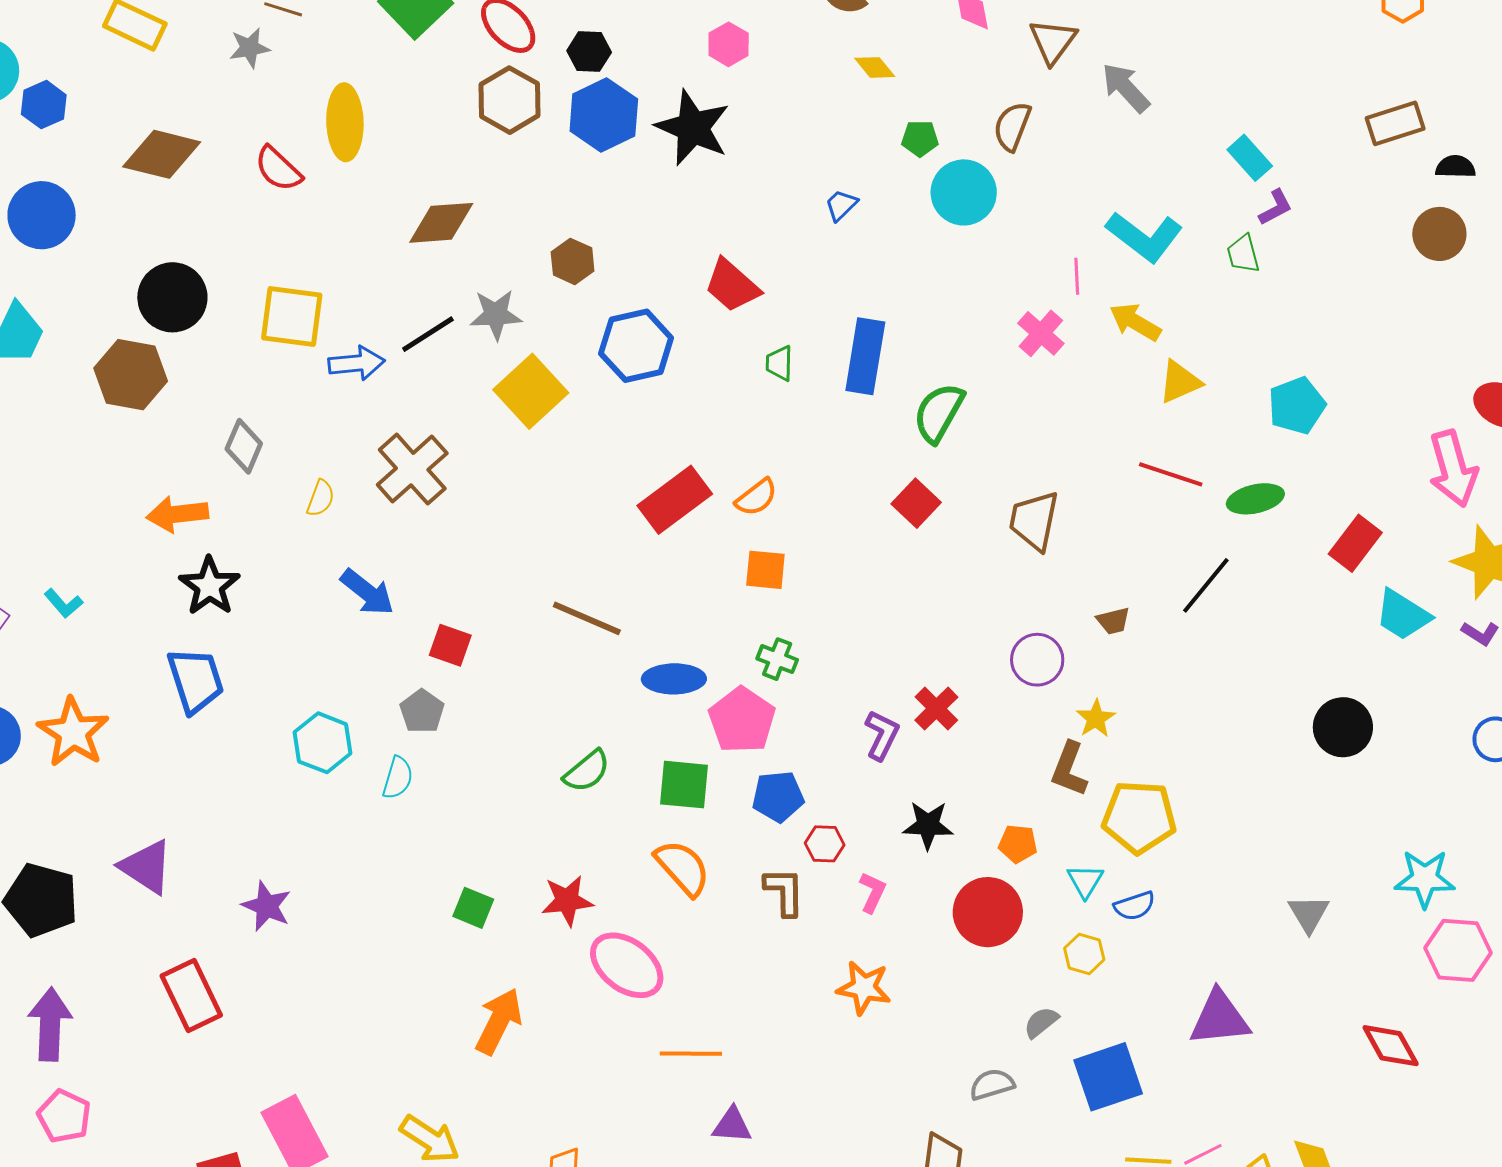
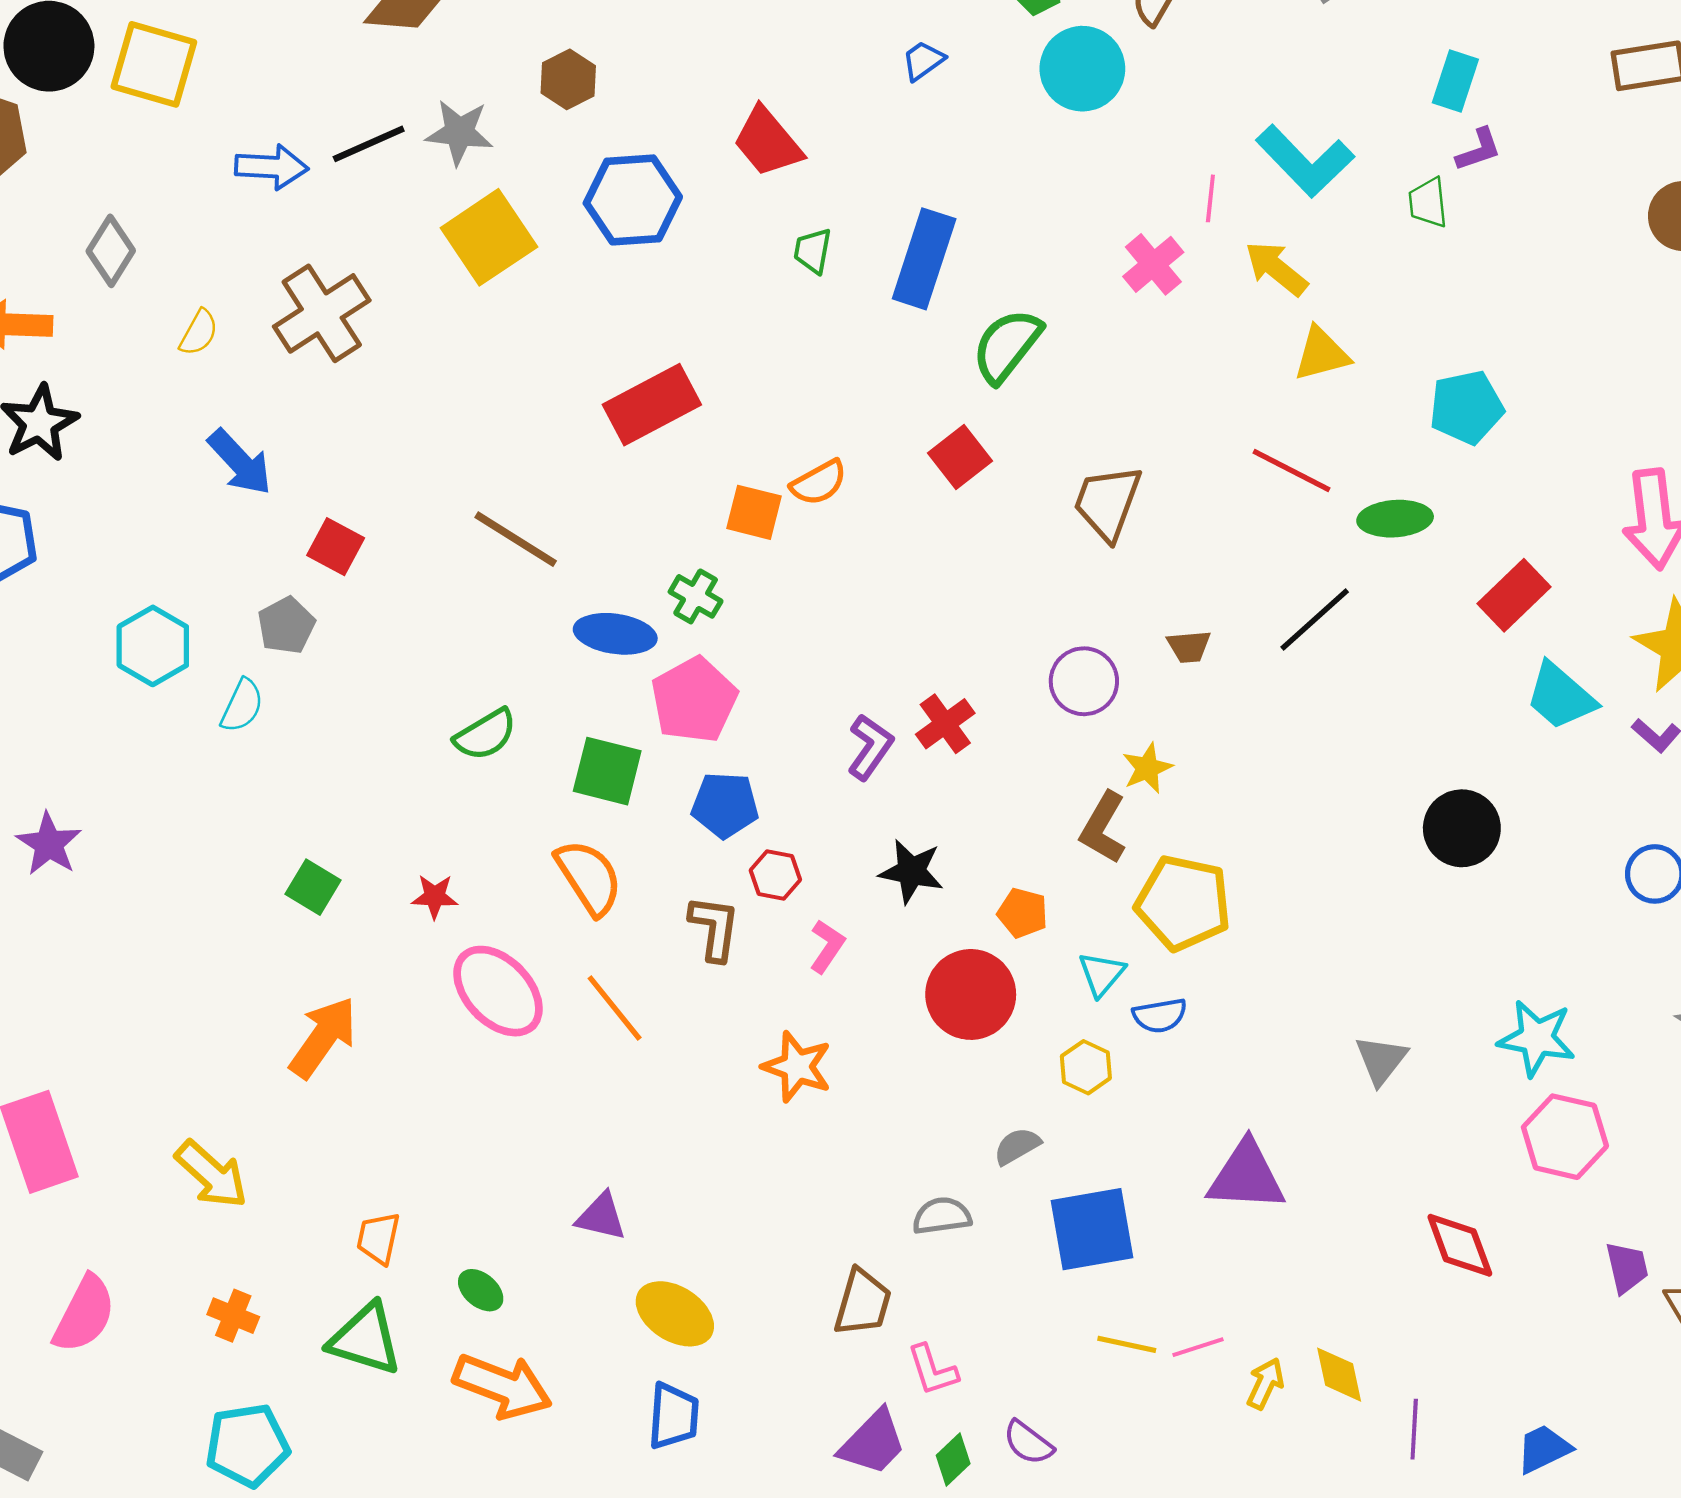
cyan rectangle: (1250, 158) -> (1455, 81), turned 51
yellow square: (292, 317) -> (154, 64), moved
orange semicircle: (756, 497) -> (819, 483), moved
green cross: (777, 659) -> (696, 596), moved
red star: (567, 901) -> (435, 896), size x0.7
orange line: (691, 1054) -> (615, 1008), moved, turned 42

